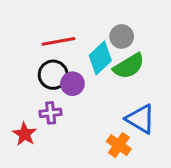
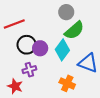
red line: (58, 41) -> (14, 24), moved
cyan diamond: (100, 58) -> (62, 50), moved
orange cross: (119, 145) -> (67, 83), moved

